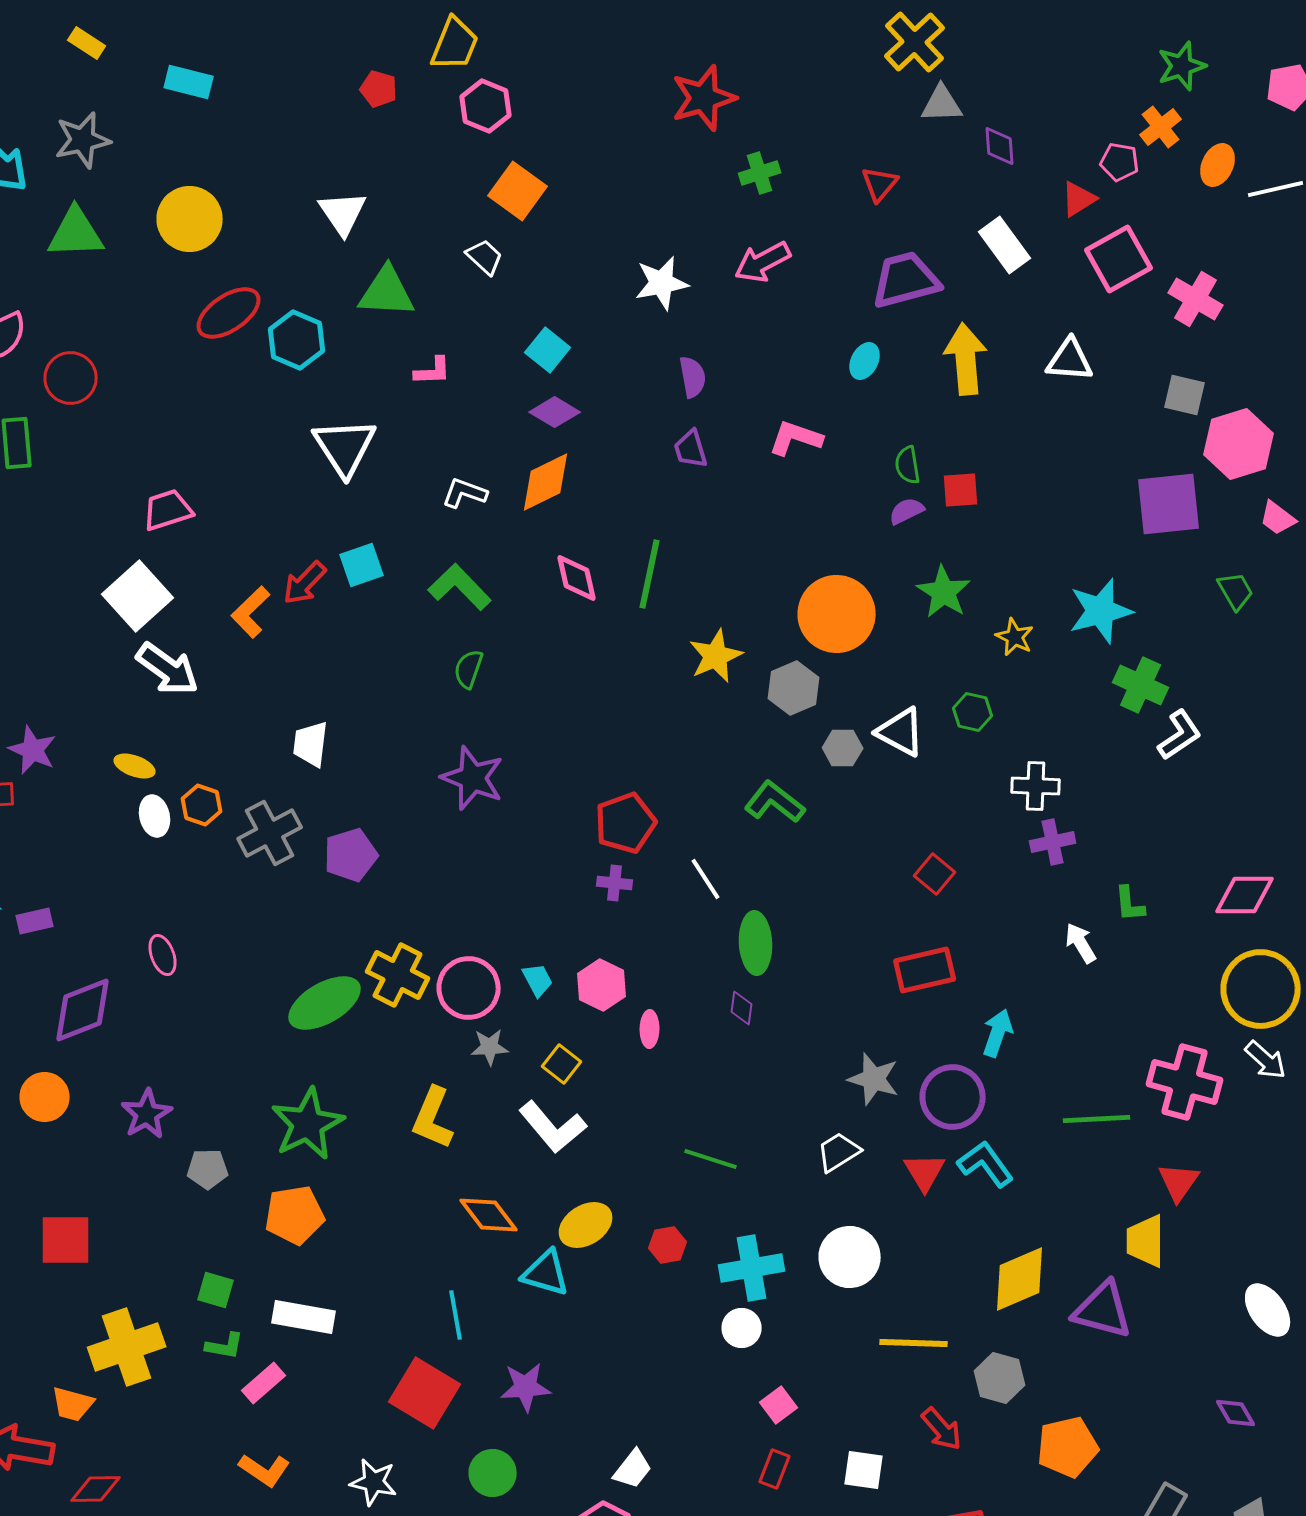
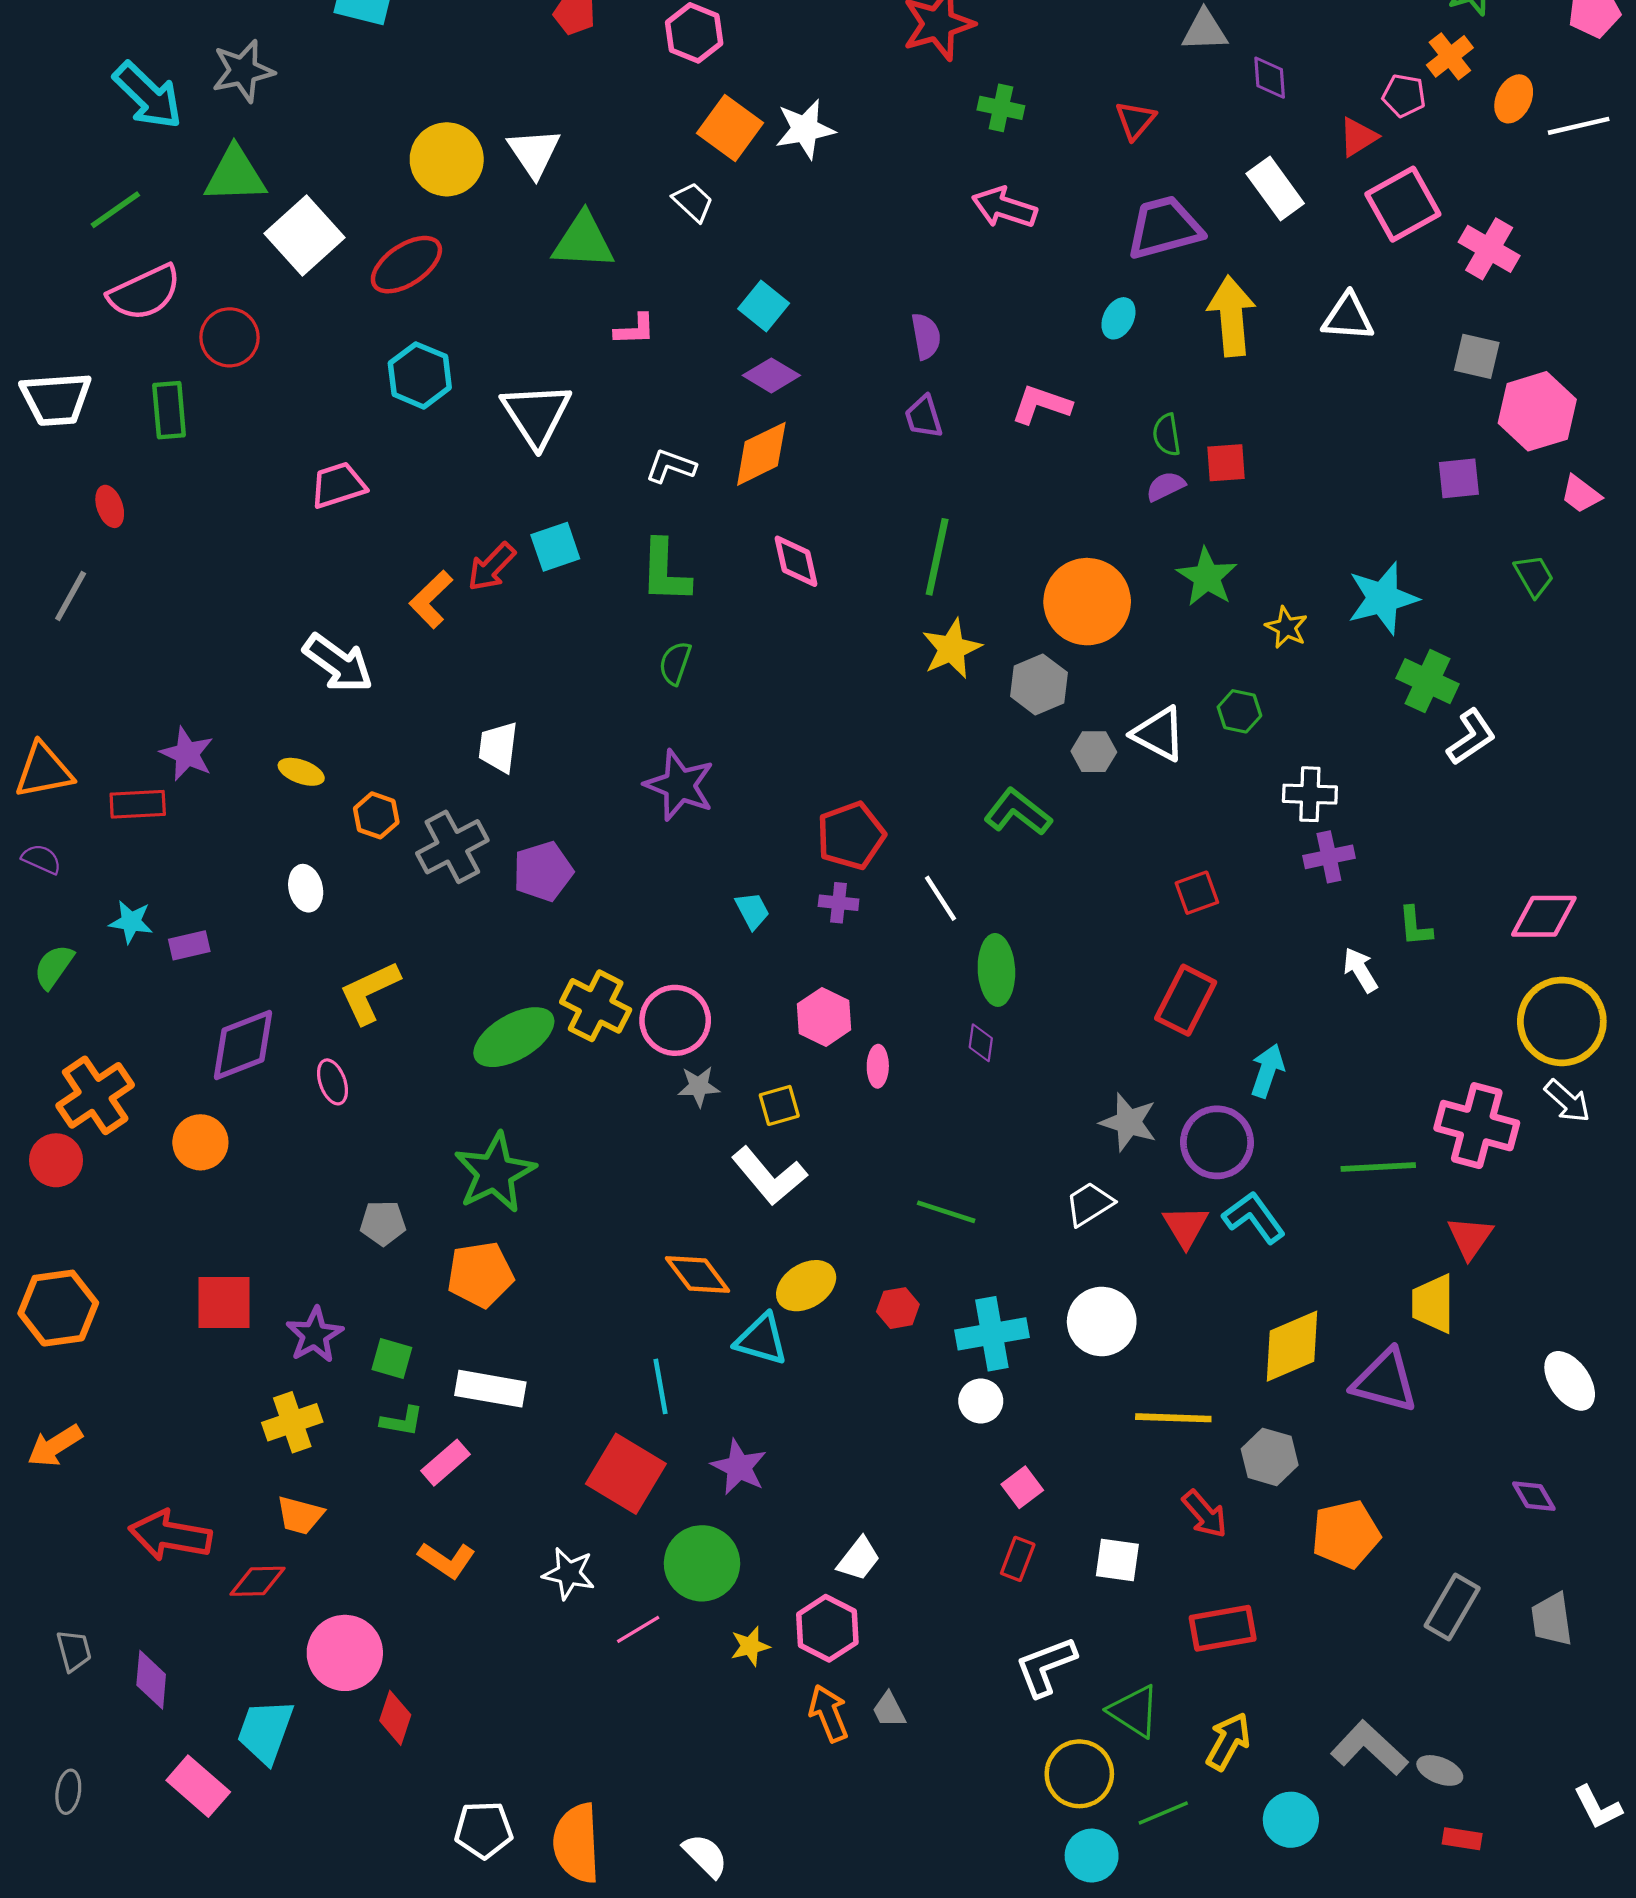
green cross: (760, 173) -> (1001, 108), turned 30
yellow circle: (190, 219) -> (447, 159), moved
pink arrow: (763, 262) -> (1004, 208), turned 46
white star: (662, 283) -> (805, 129), moved
cyan hexagon: (297, 340) -> (420, 375), moved
purple square: (1169, 504) -> (1459, 478), size x0.6
green line: (650, 574) -> (937, 557), moved
green L-shape: (460, 587) -> (665, 571), turned -134
white square: (138, 596) -> (305, 235), moved
white ellipse: (155, 816) -> (306, 888), moved
red square: (935, 874) -> (1197, 893), turned 30
pink ellipse: (163, 955) -> (333, 1082), moved
red rectangle: (925, 970) -> (1186, 1000), turned -50
cyan trapezoid: (538, 980) -> (752, 911), moved
yellow square: (562, 1064) -> (779, 1105), turned 36
purple star: (147, 1114) -> (315, 1335), moved
yellow L-shape: (433, 1118) -> (369, 992), moved, turned 42
yellow cross: (127, 1347) -> (292, 1422), size x0.7
purple star: (526, 1387) -> (739, 1467), turned 30
orange trapezoid: (73, 1404) -> (300, 1515), moved
green circle: (493, 1473) -> (702, 1563), size x1.4

